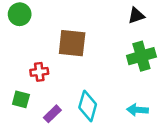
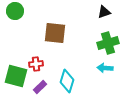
red cross: (39, 72) -> (36, 64), moved
green square: (21, 99) -> (16, 76), size x1.6
cyan arrow: (138, 110) -> (105, 68), moved

